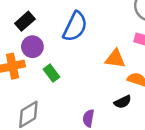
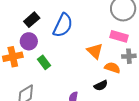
black rectangle: (25, 21) -> (32, 20), moved
orange triangle: (115, 59) -> (95, 51), turned 36

